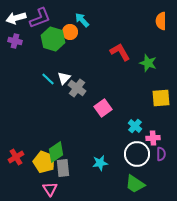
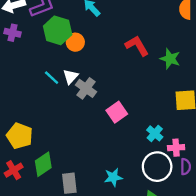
orange circle: (70, 32) -> (75, 42), moved
green diamond: (56, 152) -> (43, 164), moved
yellow pentagon: (44, 162) -> (20, 136), moved

